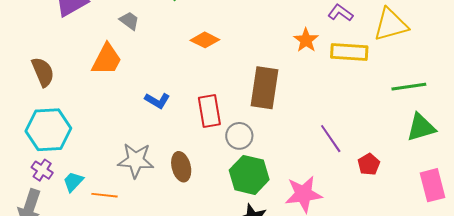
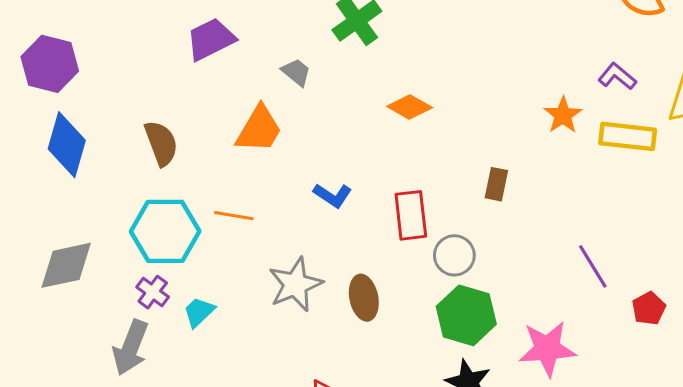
brown rectangle: (265, 88) -> (496, 184), size x0.5
gray star: (136, 160) -> (295, 284), turned -30
orange line: (105, 195) -> (234, 216), moved

